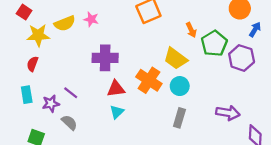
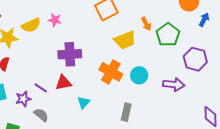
yellow trapezoid: (176, 58) -> (125, 40), moved, turned -55
purple hexagon: (242, 58) -> (195, 59), moved
red triangle: (116, 89) -> (63, 83), moved
purple arrow: (228, 113) -> (174, 84), moved
gray rectangle: (179, 118) -> (126, 112), moved

